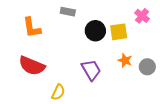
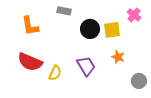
gray circle: (147, 67) -> (139, 81), moved
yellow semicircle: (58, 92) -> (55, 73), moved

